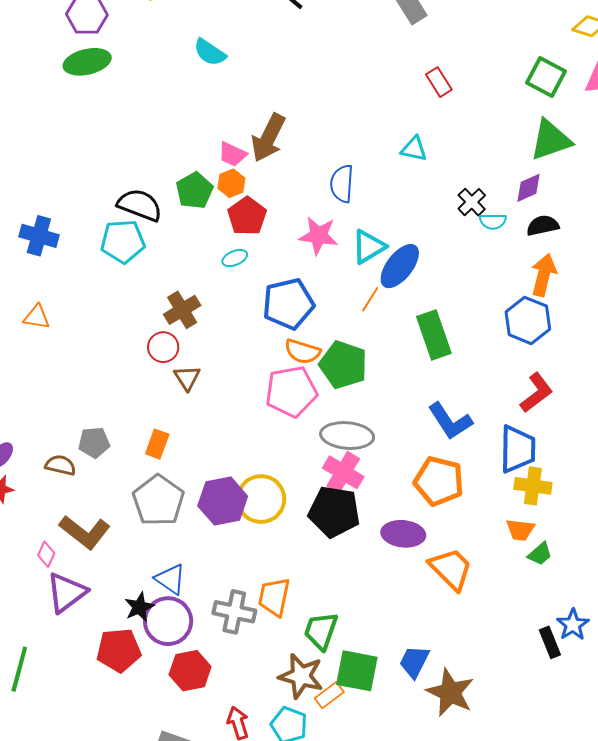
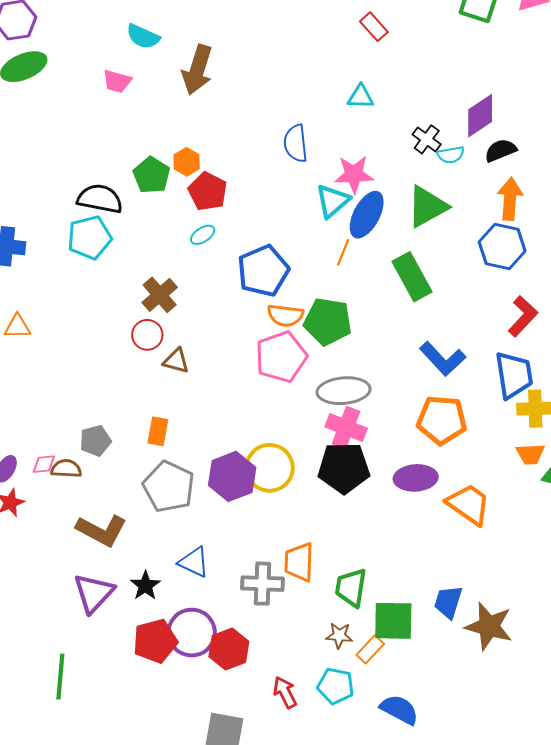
brown arrow: (268, 138) -> (197, 70), moved
green triangle: (551, 140) -> (427, 207), moved
pink trapezoid: (232, 154) -> (117, 81), moved
purple diamond: (528, 188) -> (480, 116), size x1.4
pink star: (318, 236) -> (354, 174), moved
brown triangle: (187, 378) -> (176, 361), turned -32
pink diamond: (46, 554) -> (44, 464), moved, turned 70
black star: (139, 607) -> (145, 586), moved
purple circle: (168, 621) -> (192, 633), moved
brown star: (301, 676) -> (339, 635), size x0.6

